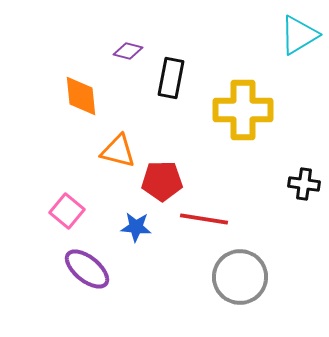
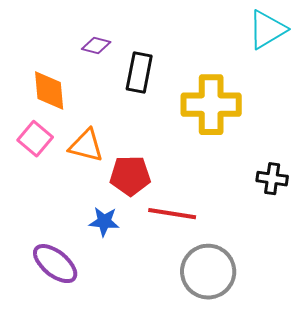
pink square: (67, 211) -> (35, 139), moved

